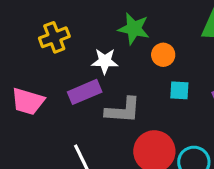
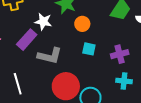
purple rectangle: (85, 92) -> (27, 40), turned -35

